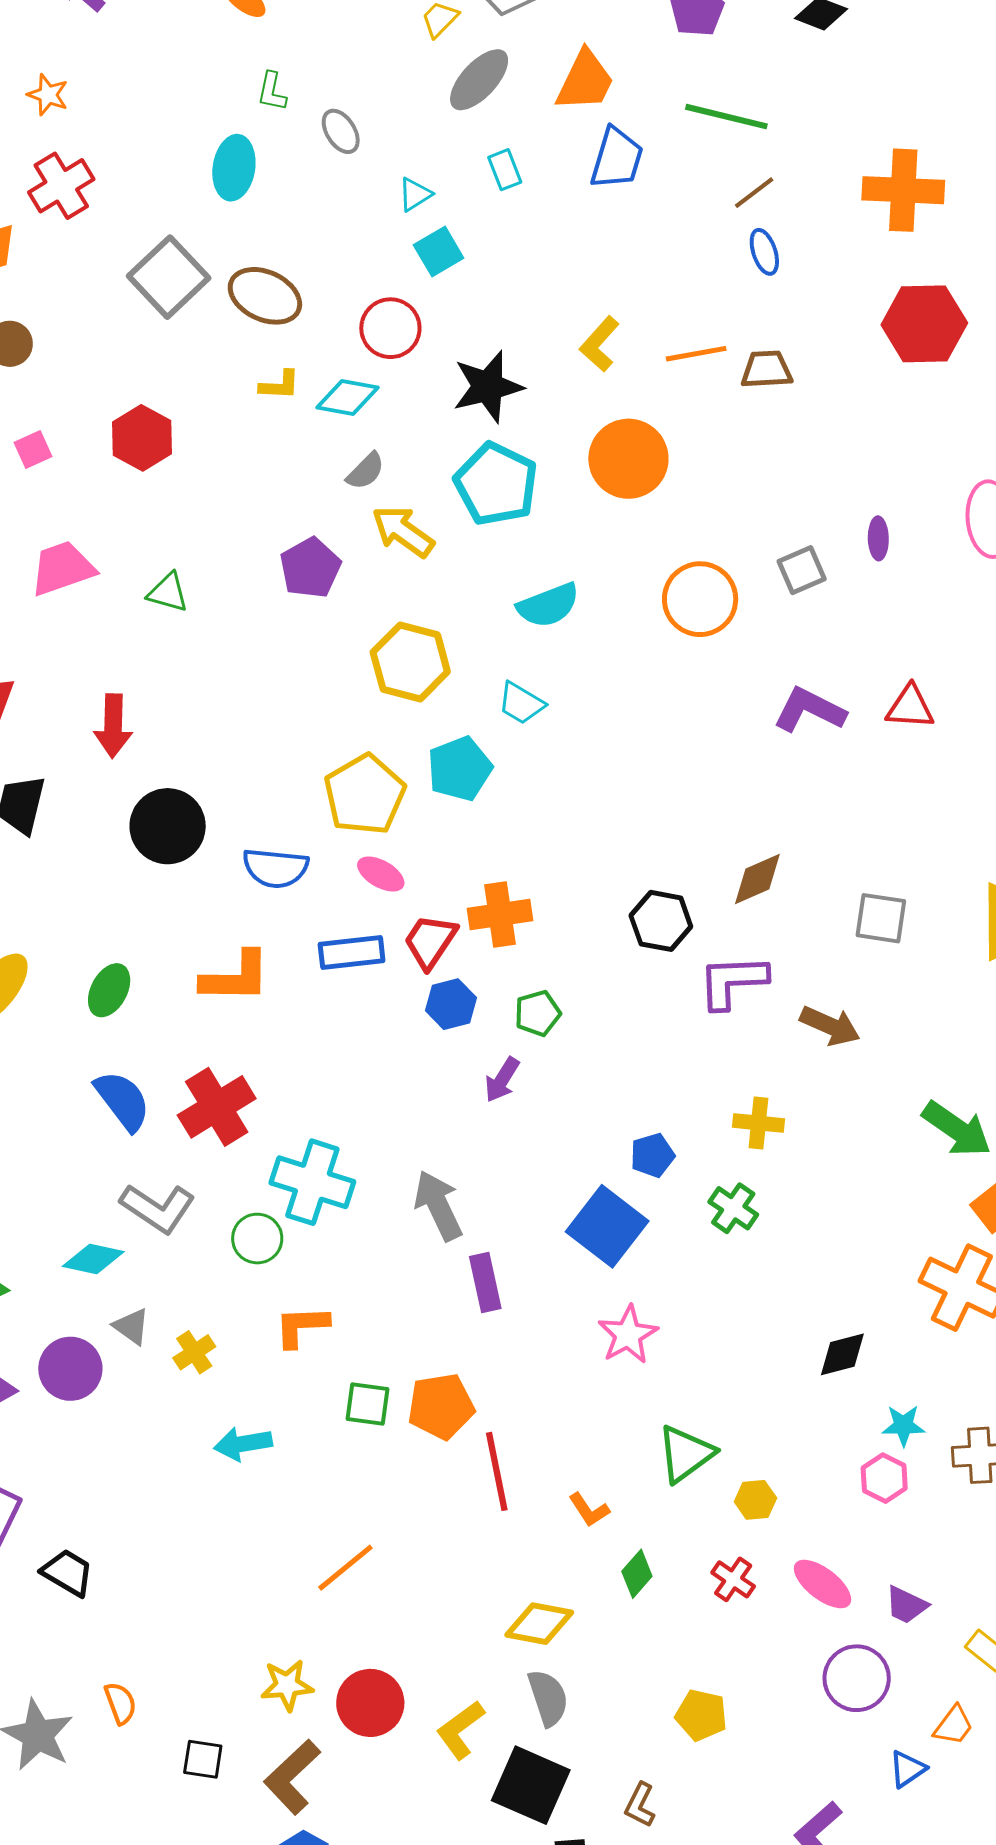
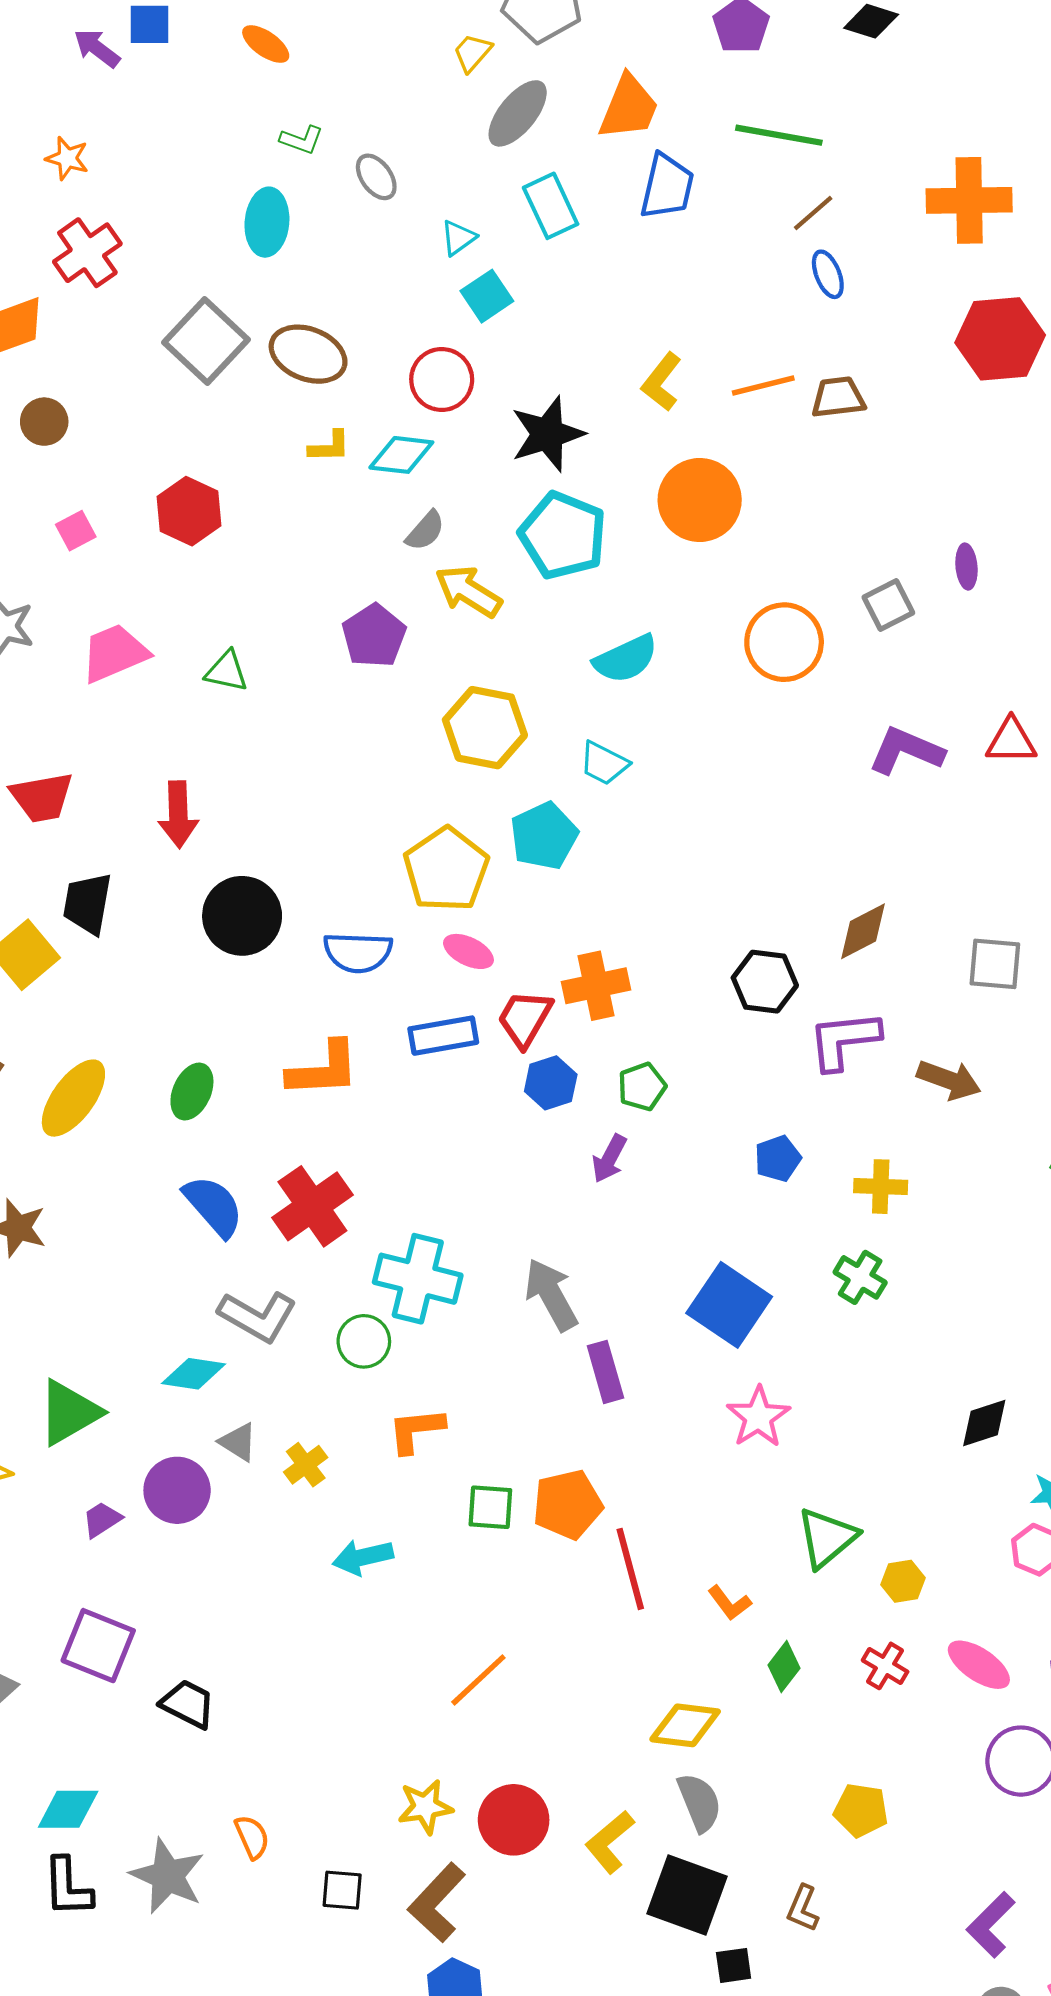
green L-shape: (272, 92) -> (302, 140), turned -78
cyan rectangle: (505, 170) -> (551, 206), size x1.5
blue pentagon: (652, 1155) -> (778, 1159), moved

